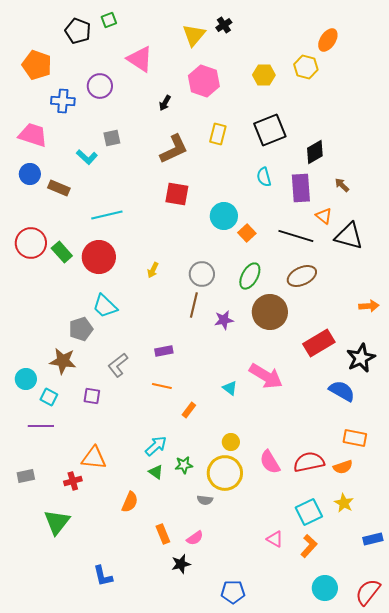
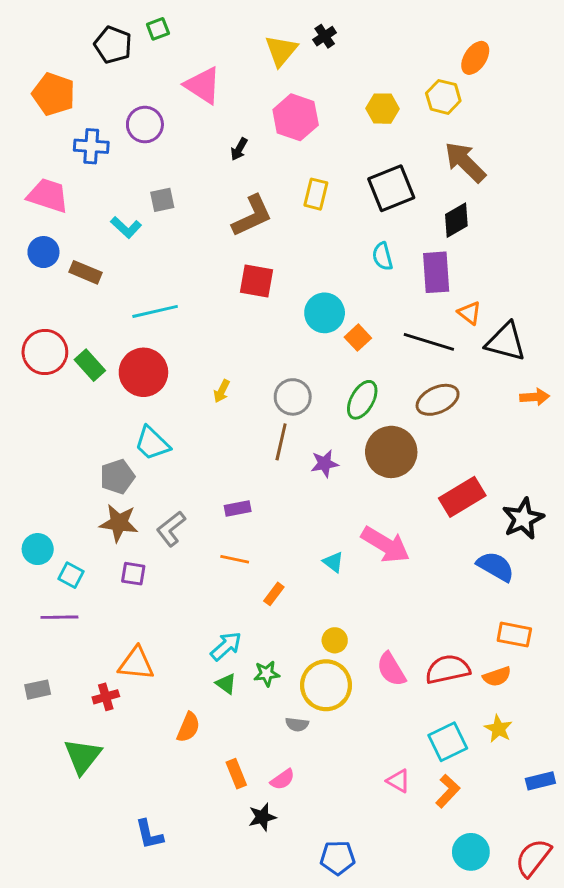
brown arrow: (342, 185) -> (465, 162), moved, size x2.0
orange arrow: (369, 306) -> (535, 397), moved
brown star: (63, 361) -> (119, 523), moved

